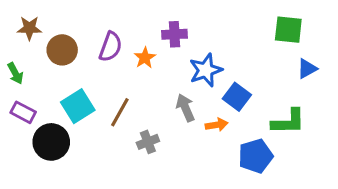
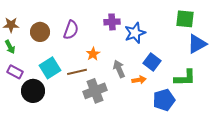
brown star: (29, 28) -> (11, 25), moved
orange star: (145, 58) -> (93, 54), moved
blue triangle: (307, 69) -> (197, 44), size x1.5
blue star: (206, 70) -> (135, 33), moved
brown line: (120, 112) -> (77, 72), turned 48
gray cross: (148, 142) -> (95, 91), size x1.6

